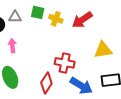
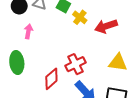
red cross: (65, 63) -> (76, 64), turned 36

